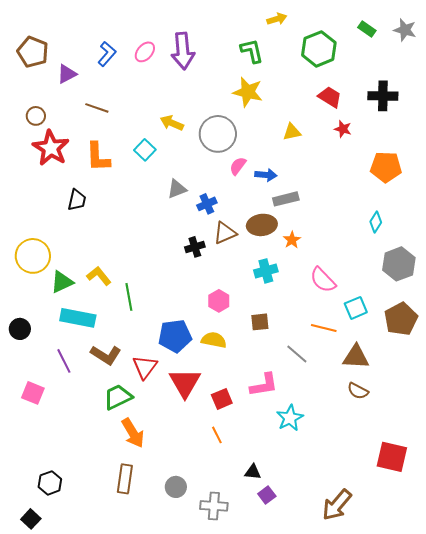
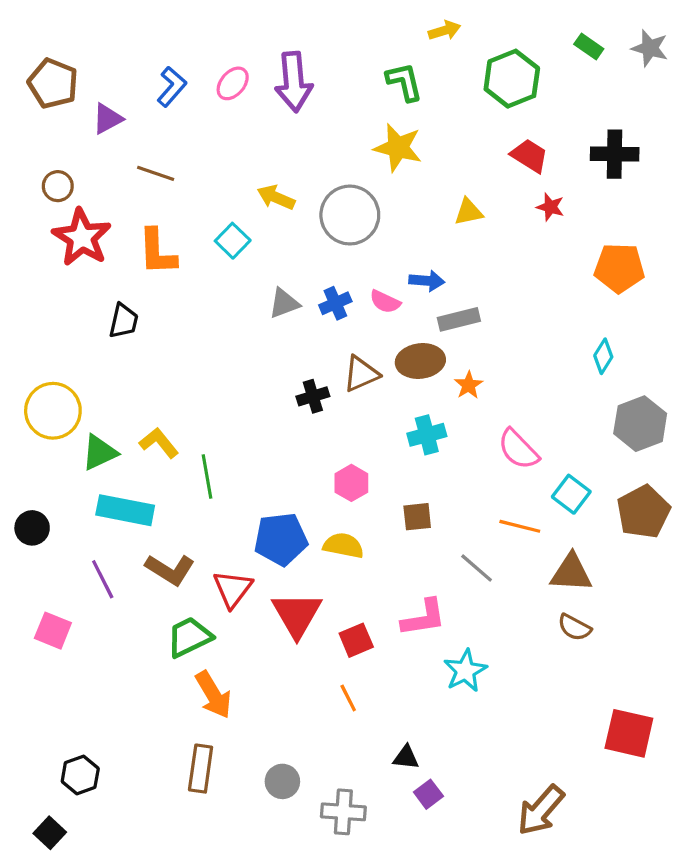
pink semicircle: (238, 166) -> (385, 302), moved, turned -102
blue cross: (207, 204) -> (335, 303), moved
cyan square: (356, 308) -> (571, 494), turned -30

